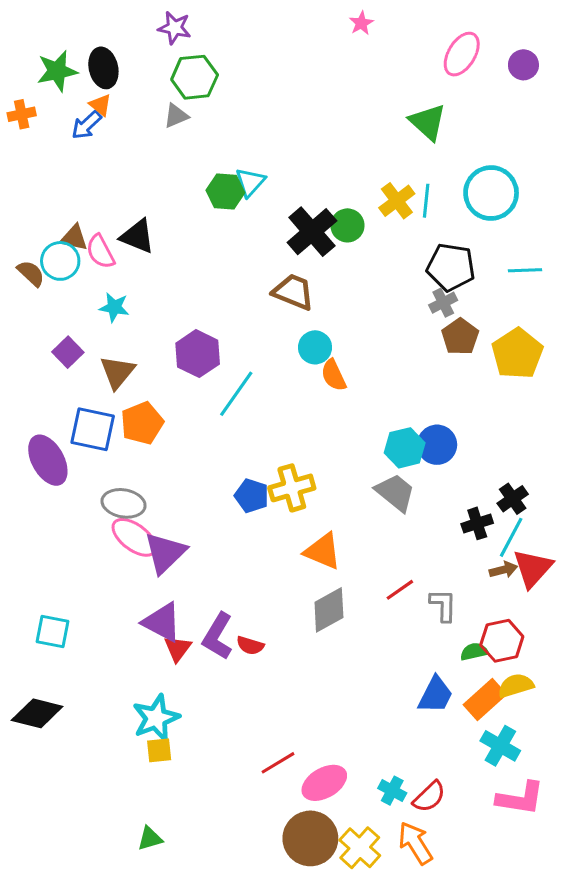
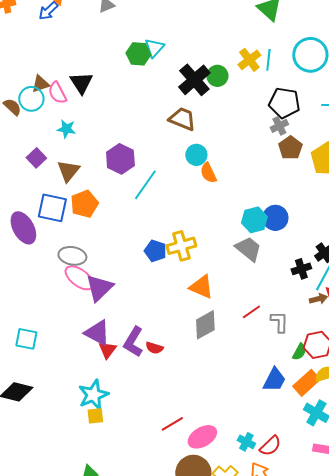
black triangle: (137, 236) -> (81, 83), turned 35
brown triangle: (74, 238) -> (40, 84), turned -30
green semicircle: (474, 652) -> (299, 352), turned 132

